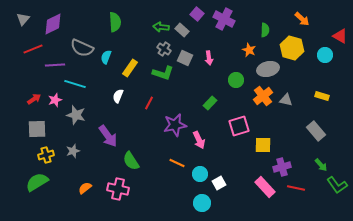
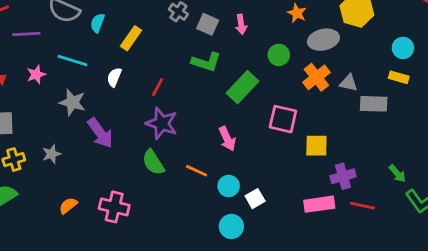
cyan circle: (325, 55) -> (403, 48), moved
green L-shape: (163, 73) -> (206, 62), moved
cyan line: (75, 84) -> (72, 61), moved
pink star: (55, 100) -> (36, 74), moved
green rectangle: (210, 103) -> (243, 87), size x1.6
gray star: (76, 115) -> (72, 102), moved
purple star: (175, 125) -> (162, 123), moved, turned 30
pink square: (239, 126) -> (283, 119), turned 30
gray rectangle: (316, 131) -> (374, 104), moved, turned -48
green semicircle: (131, 161) -> (153, 162), moved
pink rectangle: (265, 187) -> (319, 204), turned -55

